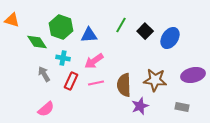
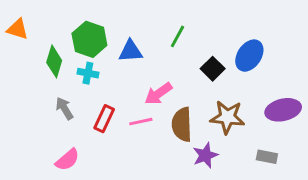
black square: (145, 31) -> (213, 69), moved
green diamond: (37, 42) -> (54, 61), turned 50
cyan cross: (63, 58) -> (88, 73), moved
pink arrow: (94, 61) -> (158, 94), moved

